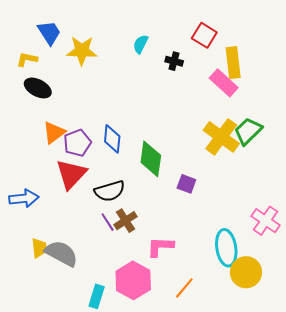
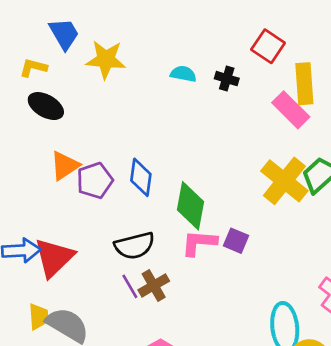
cyan semicircle: (141, 44) -> (183, 74), moved, turned 72
red triangle: (71, 174) -> (54, 258), moved
pink L-shape: (160, 247) -> (199, 243), moved

